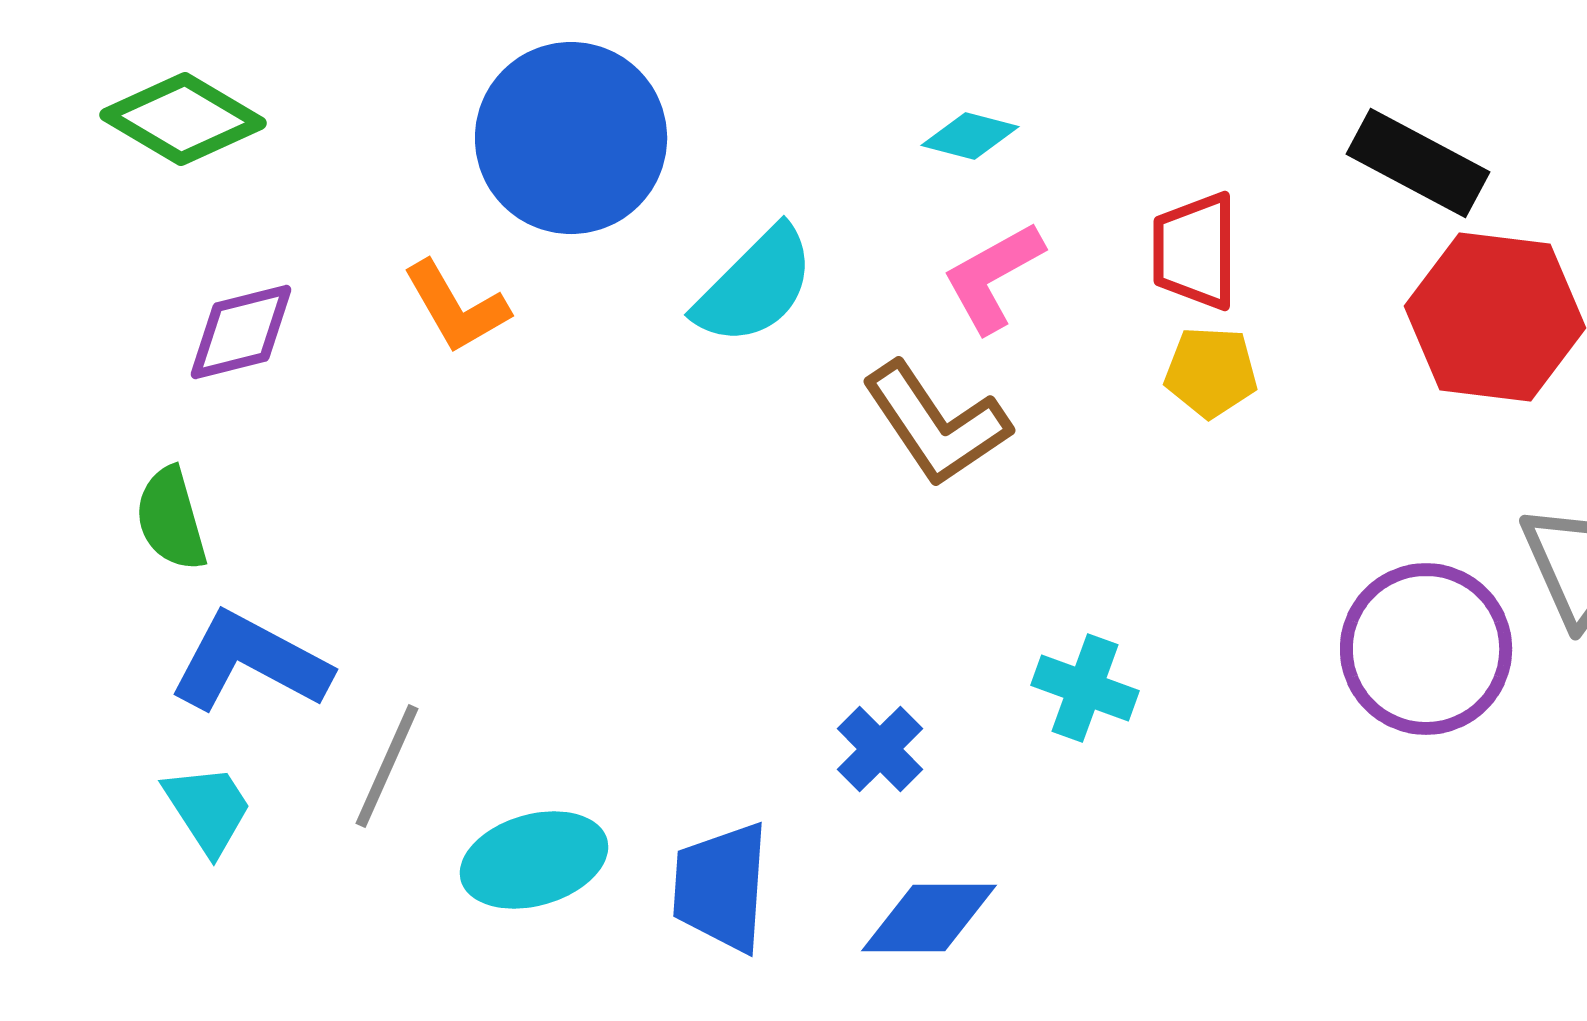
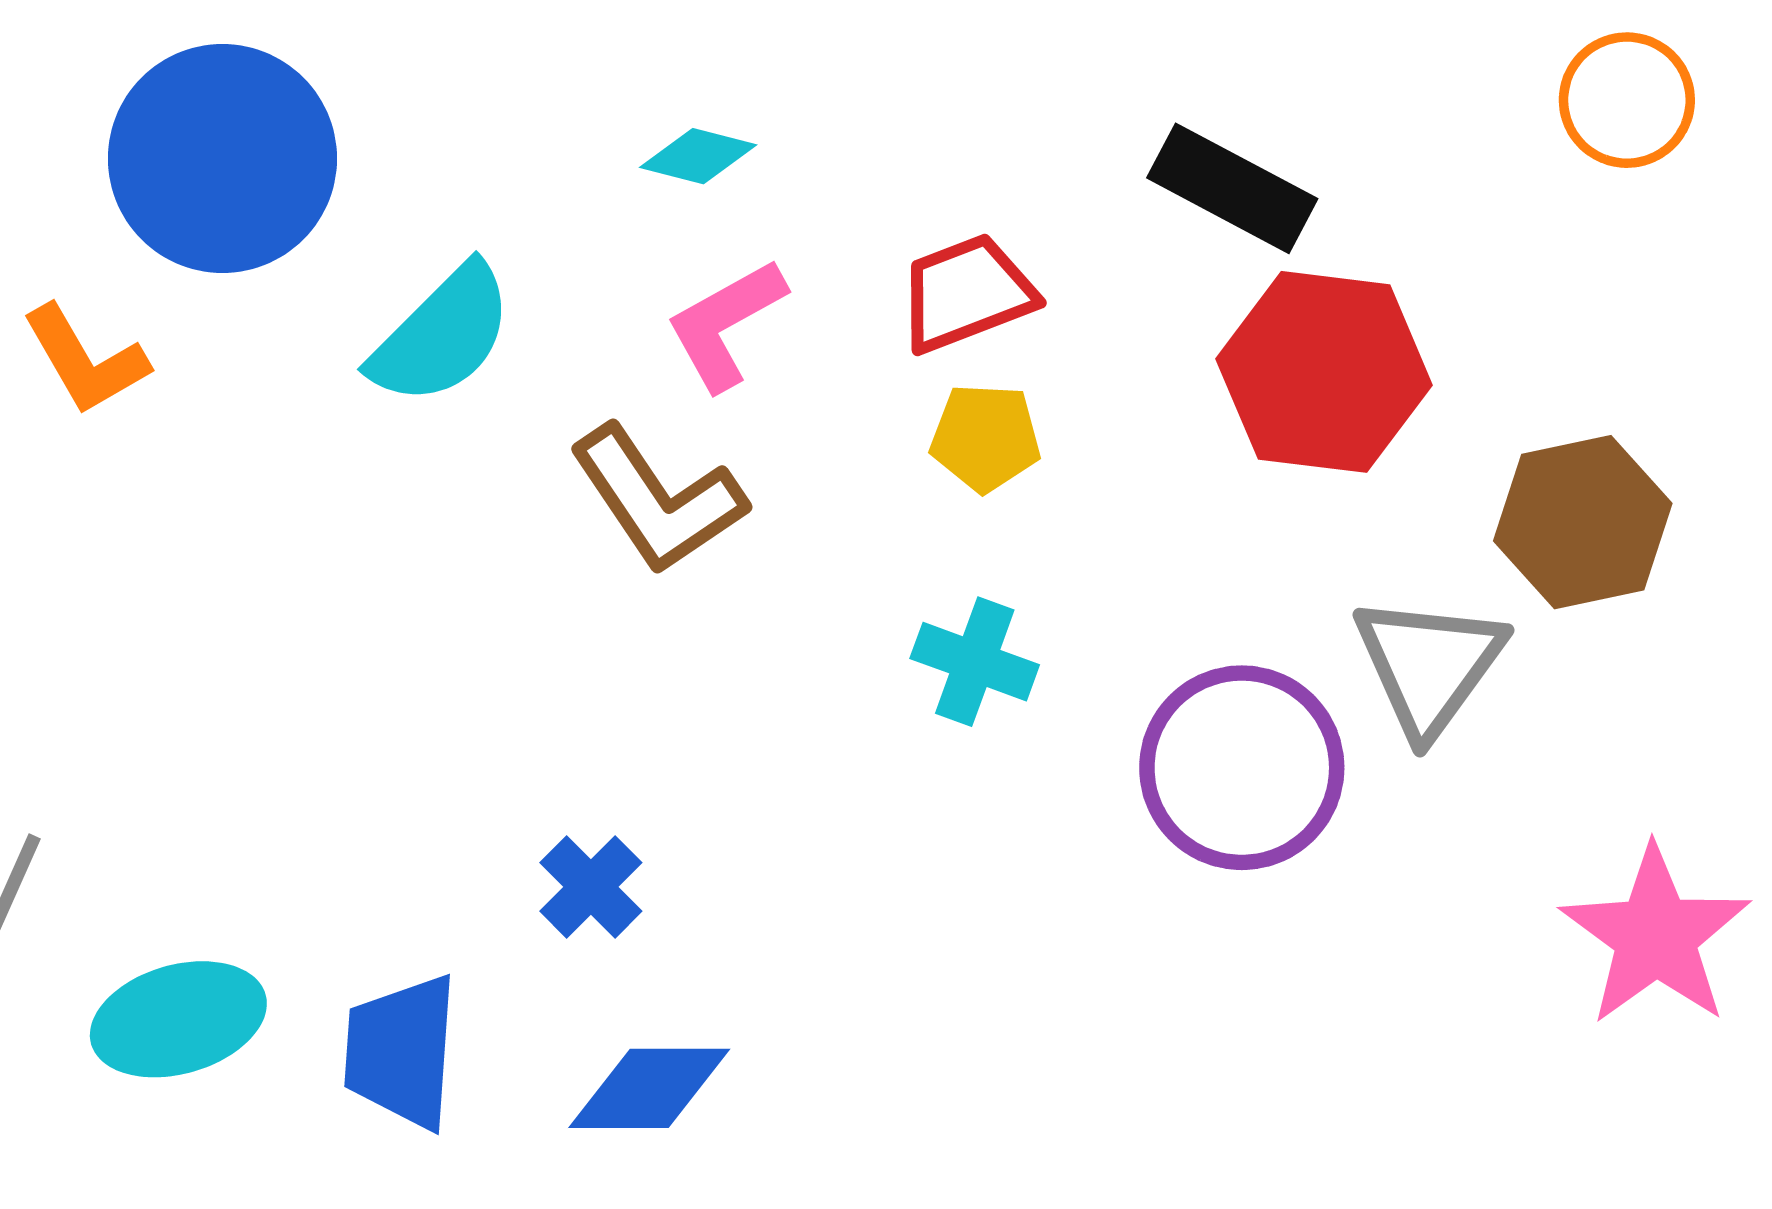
red trapezoid: (1195, 251) -> (966, 293), turned 69
cyan cross: (1085, 688) -> (975, 662), moved

